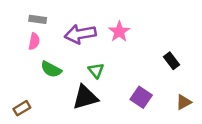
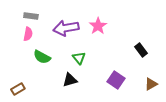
black triangle: (85, 97) -> (70, 80), size x0.7

